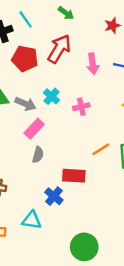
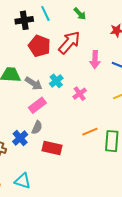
pink cross: (81, 107) -> (80, 94), turned -32
red rectangle: (74, 176) -> (52, 148), moved
blue cross: (54, 196) -> (20, 138), moved

